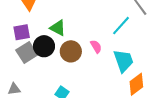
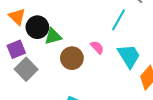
green triangle: (58, 28) -> (53, 36), turned -30
black circle: (44, 46) -> (37, 27), moved

